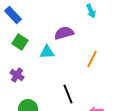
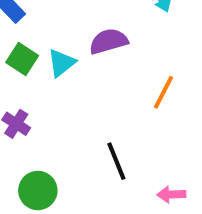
cyan triangle: (47, 52) -> (61, 63), moved, turned -35

